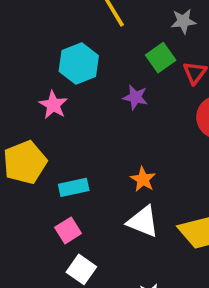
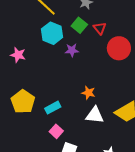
cyan hexagon: (79, 64) -> (52, 33), moved
pink star: (53, 105) -> (18, 55), moved

